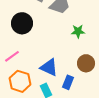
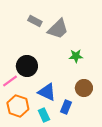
black circle: (22, 23) -> (27, 66), moved

